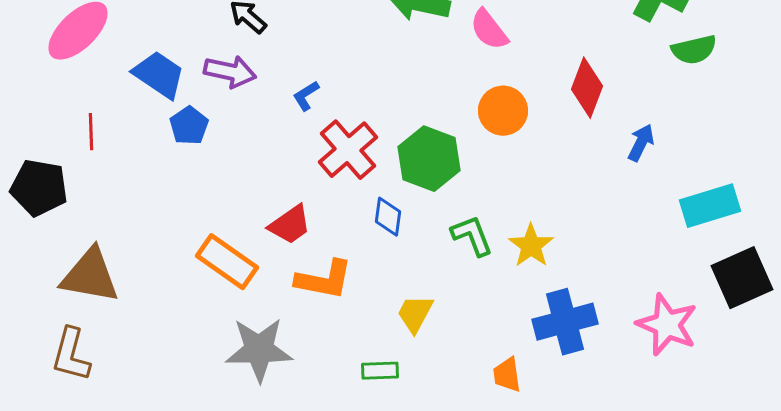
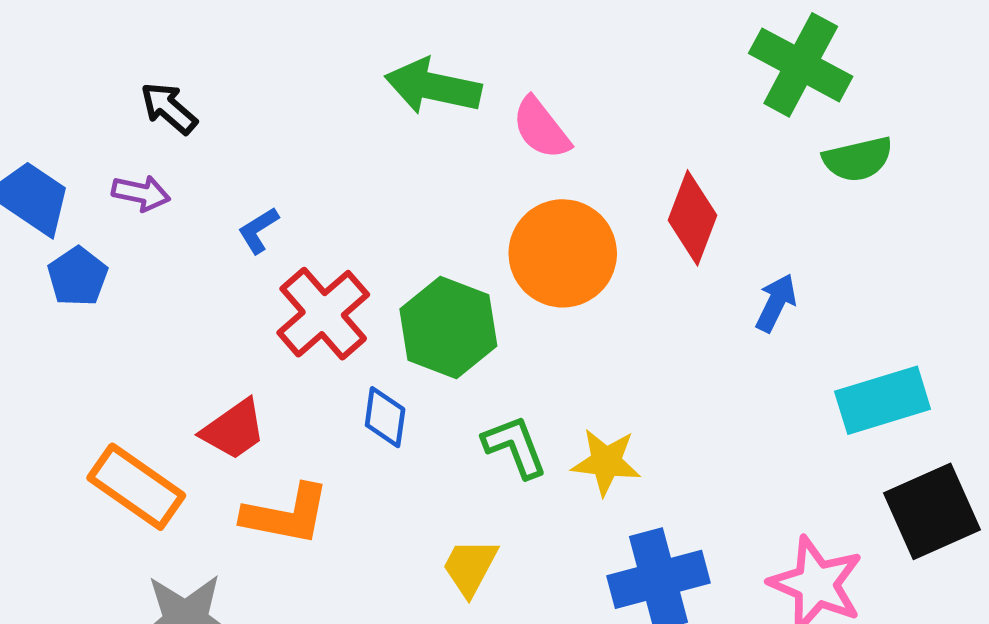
purple arrow: (230, 72) -> (141, 193), size x0.7
orange circle: (503, 111) -> (563, 253), size x1.4
yellow star: (531, 246) -> (606, 462), turned -30
yellow trapezoid: (415, 314) -> (470, 567), moved

